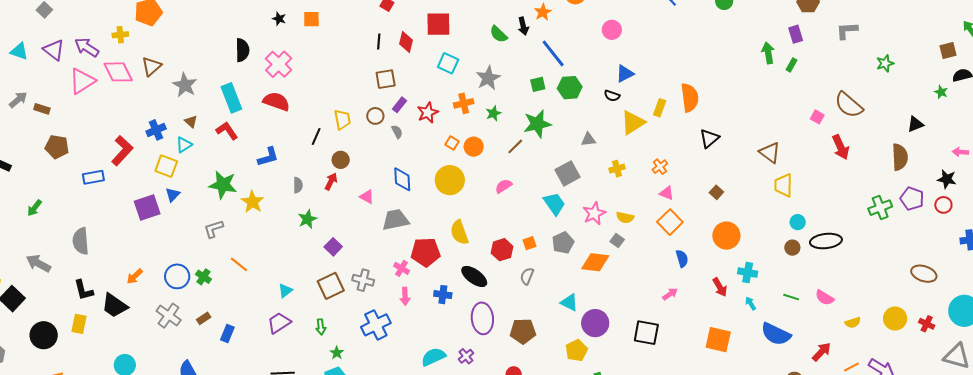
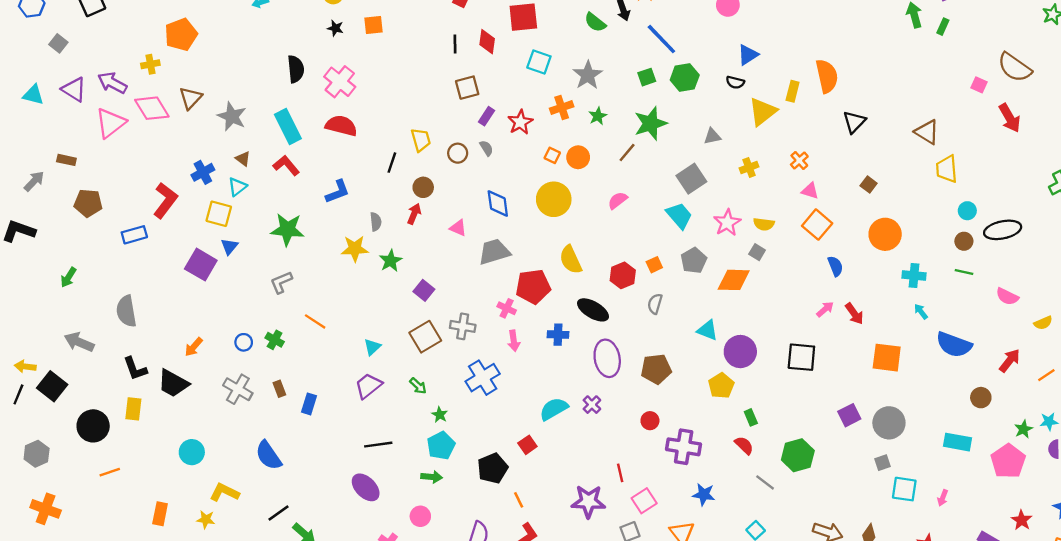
gray arrow: (18, 100) -> (34, 181), moved
brown circle: (375, 116) -> (458, 153), moved
yellow star: (253, 202) -> (355, 249), moved, turned -30
purple square: (147, 208) -> (201, 265), turned -36
blue circle: (177, 276) -> (244, 342), size x0.6
red arrow: (720, 287) -> (854, 314), moved
green line: (791, 297) -> (964, 272), moved
brown rectangle: (204, 318) -> (279, 389), turned -72
green arrow: (321, 327) -> (418, 386), turned -35

